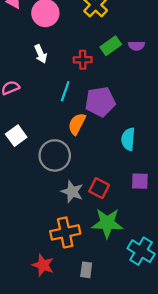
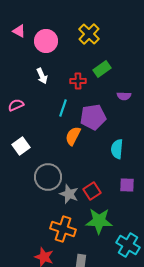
purple semicircle: (136, 46) -> (124, 96), moved
gray circle: (55, 155) -> (48, 177), moved
red square: (99, 188) -> (92, 191), turned 30
orange cross: (65, 232) -> (63, 229), turned 30

